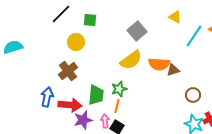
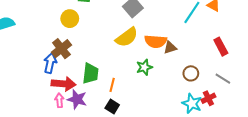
green star: (119, 89) -> (144, 67), moved
blue arrow: (47, 97) -> (50, 63), moved
purple star: (83, 120) -> (77, 99), turned 30
pink arrow: (105, 121) -> (59, 100), moved

